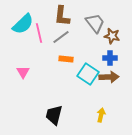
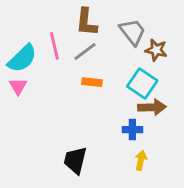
cyan semicircle: (23, 24) -> (22, 58), moved
blue cross: (110, 58) -> (132, 130), moved
pink triangle: (23, 72) -> (18, 86), moved
cyan square: (88, 74) -> (142, 84), moved

